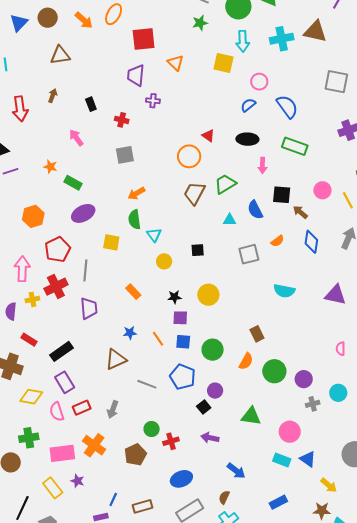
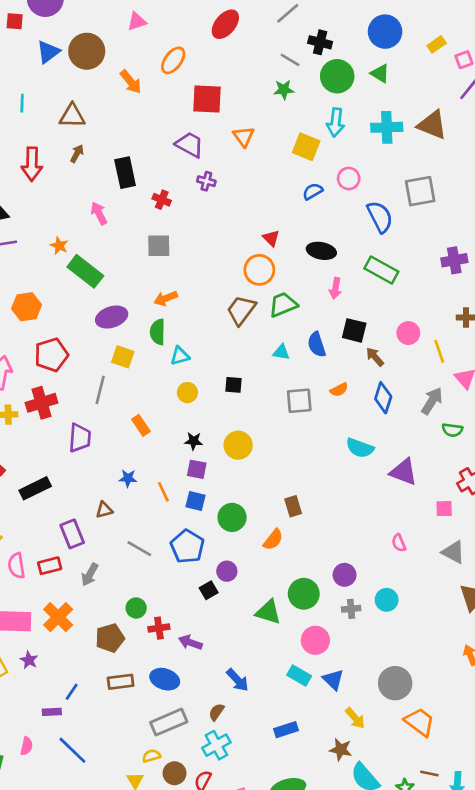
brown circle: (48, 18) -> (87, 51), size x1.4
orange arrow: (84, 20) -> (131, 82), moved
brown triangle: (60, 55) -> (72, 116), moved
purple trapezoid: (136, 75) -> (190, 145), turned 105
gray square: (336, 82) -> (420, 191), moved, turned -30
black rectangle: (91, 104) -> (125, 173), size x1.6
blue semicircle: (248, 105) -> (313, 191), moved
orange circle: (189, 156) -> (259, 270), moved
green rectangle: (73, 183) -> (85, 271), size x1.5
purple ellipse: (83, 213) -> (112, 317), moved
cyan triangle: (154, 235) -> (180, 356), turned 42
gray line: (85, 270) -> (100, 390), moved
cyan semicircle: (284, 291) -> (360, 448), moved
pink semicircle: (341, 349) -> (399, 543), turned -32
brown triangle: (116, 359) -> (104, 510), size x0.6
green circle: (274, 371) -> (304, 594), moved
purple rectangle: (65, 382) -> (72, 534), moved
purple arrow: (210, 438) -> (190, 642), moved
blue ellipse: (181, 479) -> (165, 679), turned 30
brown rectangle: (142, 506) -> (121, 682), moved

